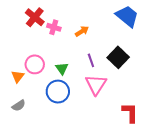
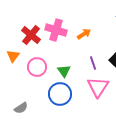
red cross: (35, 17) -> (31, 35), moved
pink cross: (54, 27) -> (56, 30), size x1.5
orange triangle: (18, 76) -> (13, 56), moved

